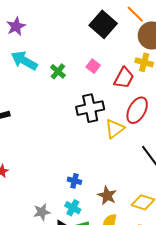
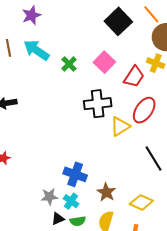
pink square: (93, 66) -> (104, 62), size x1.5
blue cross: (74, 181) -> (75, 174), size x1.6
gray star: (42, 212) -> (49, 197), moved

